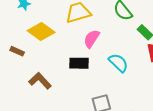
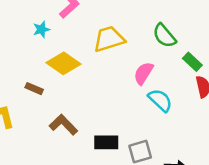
pink semicircle: (92, 39) -> (144, 73), moved
black rectangle: (79, 63) -> (106, 142), moved

